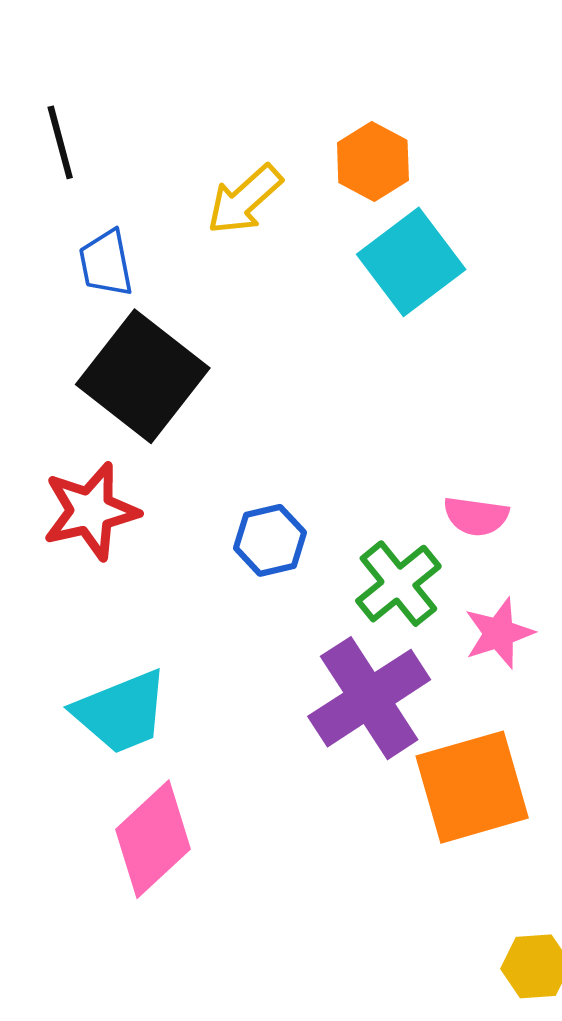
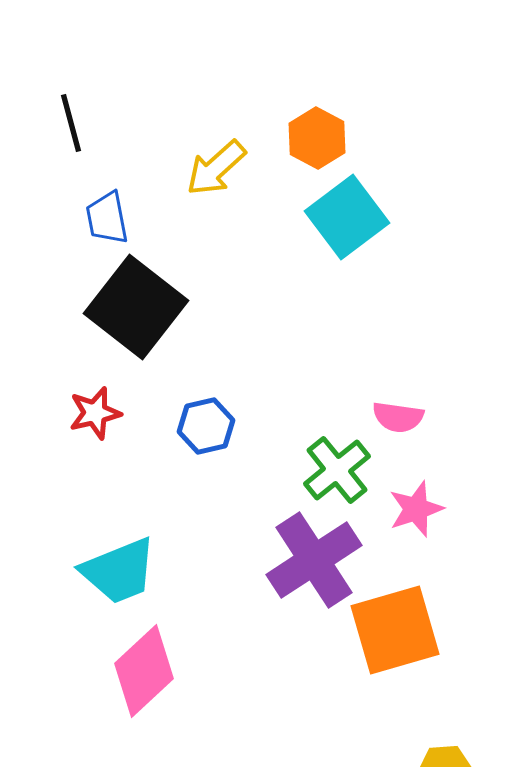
red star: (91, 511) -> (95, 413), size x0.7
blue hexagon: (270, 540) -> (206, 426), moved

